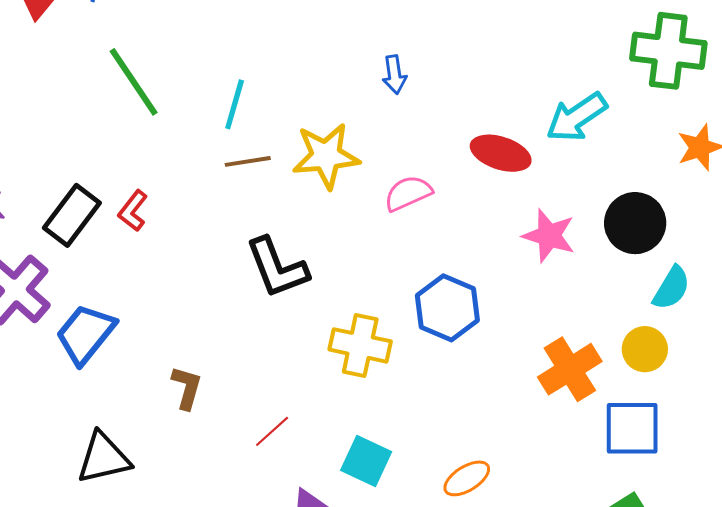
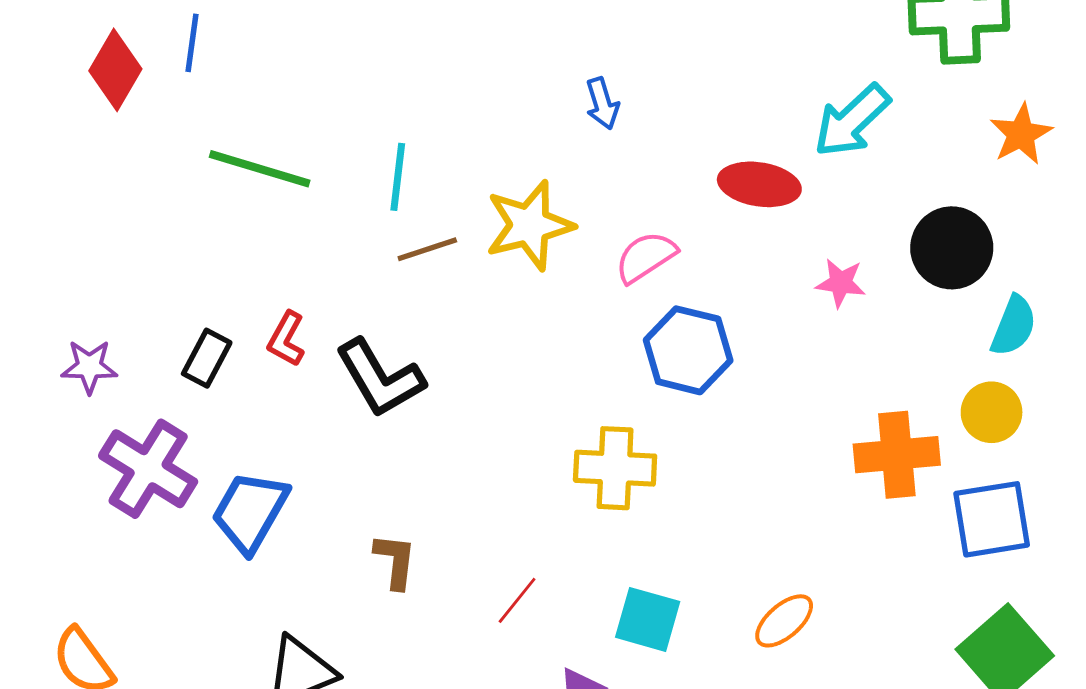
green line: (134, 82) -> (260, 169), turned -30
black rectangle: (72, 215) -> (207, 358), size x0.7
pink star: (549, 236) -> (841, 283), size x0.7
black L-shape: (277, 268) -> (380, 378), moved
blue hexagon: (447, 308) -> (688, 350), moved
orange cross: (570, 369) -> (897, 455), turned 36

